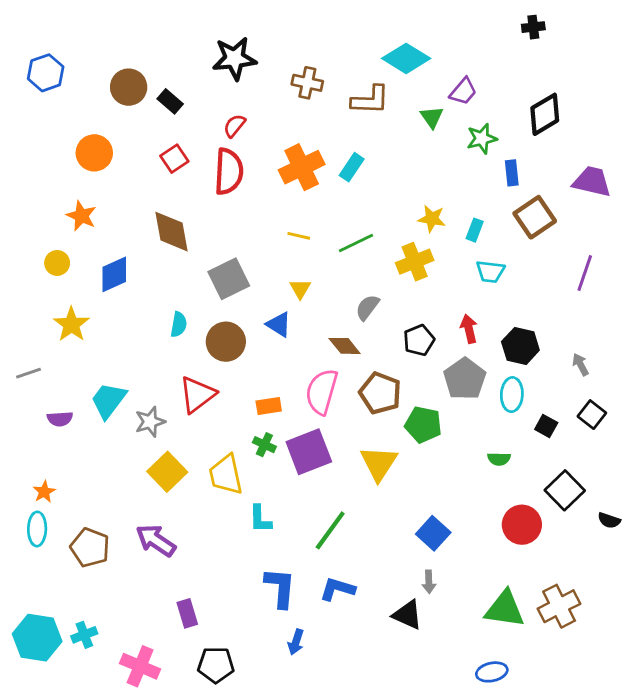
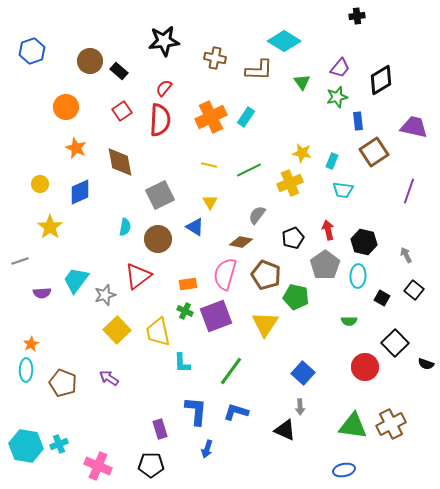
black cross: (533, 27) -> (357, 16), moved
purple trapezoid: (463, 91) -> (340, 68), moved
orange star: (81, 216) -> (76, 148), moved
brown diamond: (345, 346) -> (241, 242), turned -40
purple arrow: (156, 540) -> (109, 378), size x0.7
purple rectangle: (187, 613) -> (160, 429), moved

